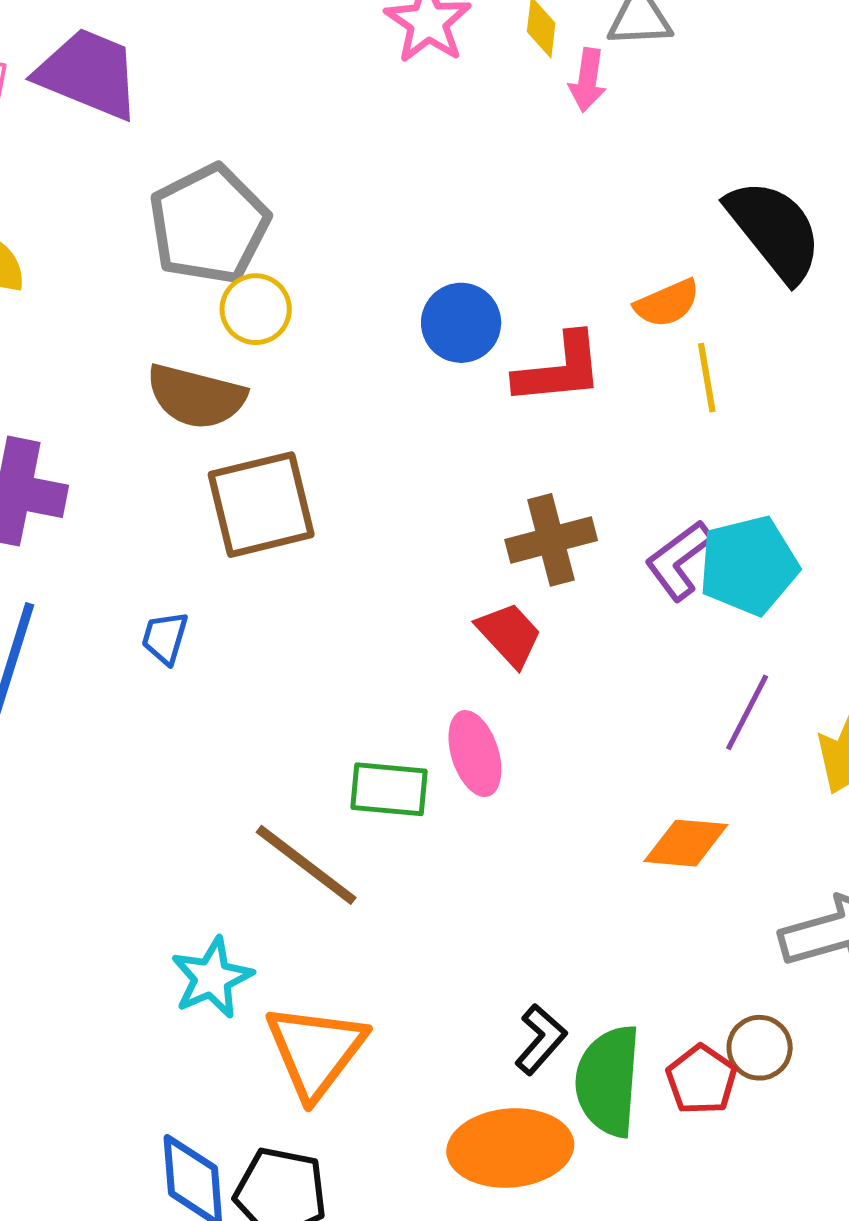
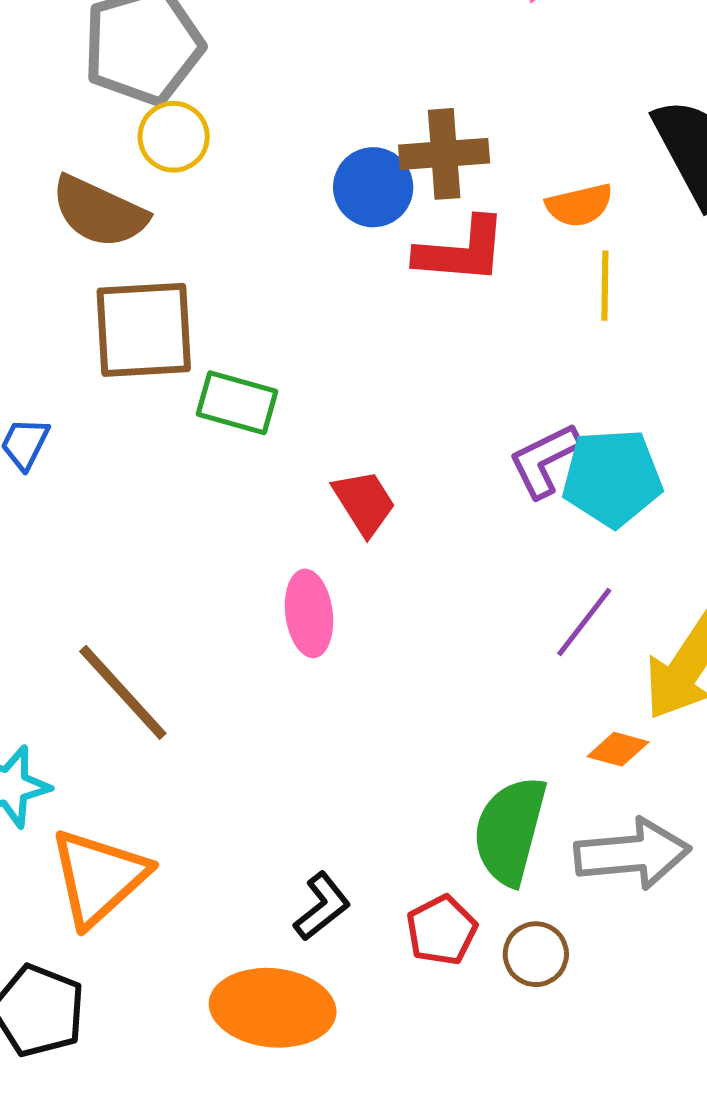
brown cross: (551, 540) -> (444, 154), moved
green rectangle: (389, 789) -> (237, 403), moved
orange diamond: (686, 843) -> (618, 749), moved, size x0.7
red pentagon: (701, 1080) -> (441, 930), moved
green semicircle: (608, 1081) -> (510, 831), moved

